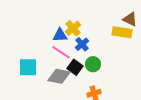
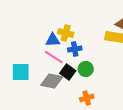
yellow cross: (73, 28) -> (66, 33), turned -35
blue cross: (82, 44) -> (75, 49), turned 32

